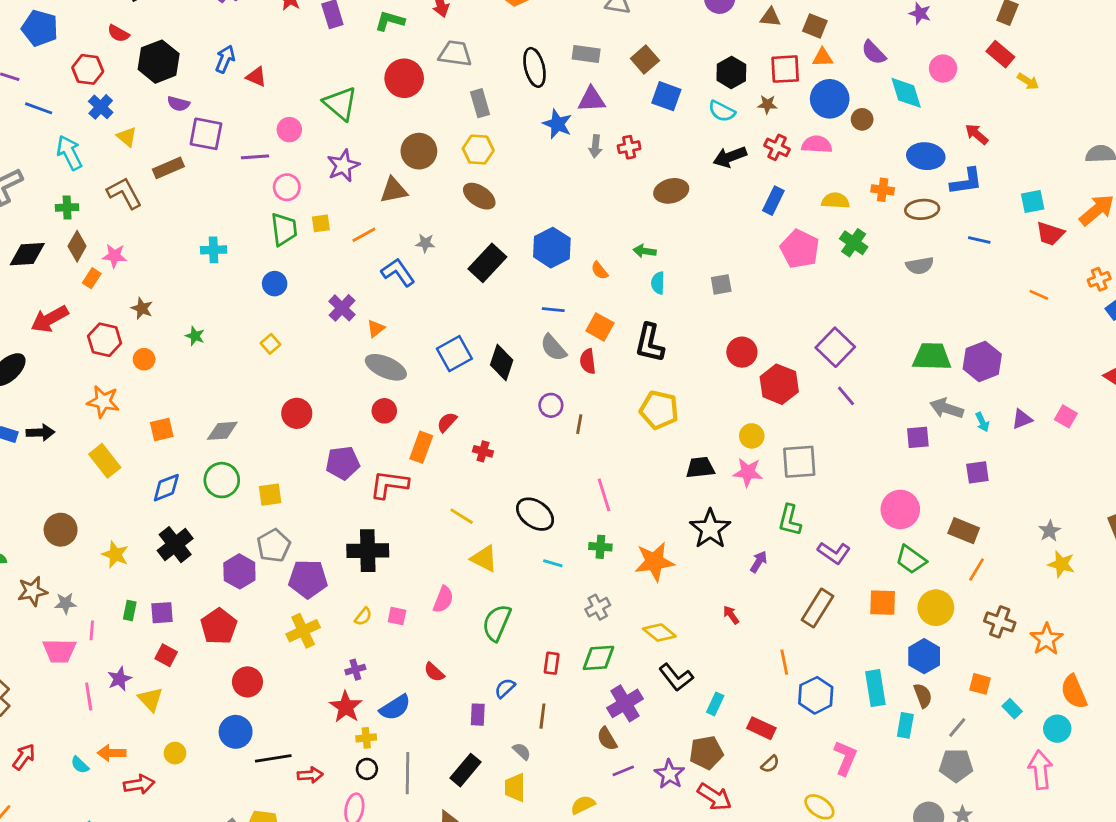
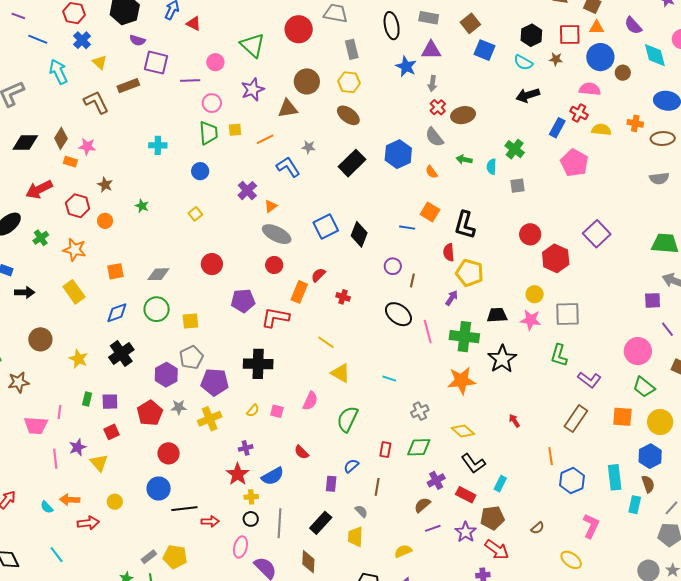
red cross: (629, 147) -> (438, 107), moved, turned -35
red cross: (777, 147) -> (579, 113), moved
brown ellipse: (671, 191) -> (463, 115), moved
green cross: (67, 207) -> (41, 238), moved, turned -35
green cross: (854, 243) -> (515, 149), moved
orange rectangle: (92, 278) -> (70, 162), turned 72
cyan semicircle: (658, 283) -> (491, 167), moved
blue line: (553, 310) -> (407, 228), moved
gray semicircle: (553, 348) -> (434, 137), moved
red semicircle: (588, 361) -> (449, 252), moved
purple line: (846, 396) -> (667, 329), moved
black arrow: (40, 432) -> (25, 292), moved
black ellipse: (535, 514) -> (398, 314), moved
green cross: (600, 547) -> (464, 337), moved, size x1.8
purple arrow: (759, 562) -> (452, 298), moved
gray star: (65, 603) -> (179, 407), moved
red square: (166, 655) -> (112, 432), turned 35
purple cross: (625, 703) -> (436, 480), size x0.7
red rectangle: (761, 728) -> (466, 495), moved
brown semicircle: (607, 739) -> (422, 505), turned 78

